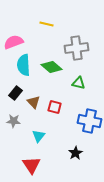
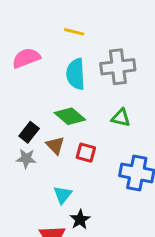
cyan semicircle: (24, 65) -> (76, 74), moved
green diamond: (52, 67) -> (70, 116), moved
gray star: (14, 121) -> (26, 158), moved
black star: (76, 153) -> (80, 220), moved

